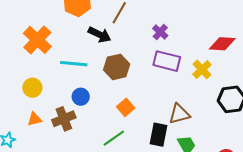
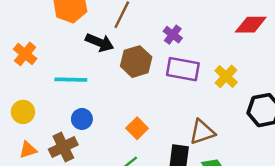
orange cross: (37, 40) -> (25, 54), size x0.7
red diamond: (222, 44) -> (251, 25), moved
brown hexagon: (117, 67) -> (136, 62), moved

